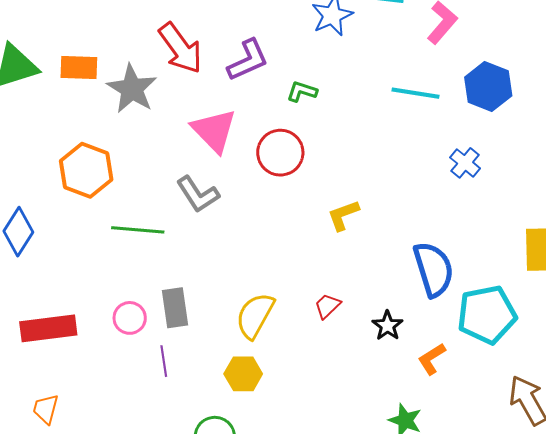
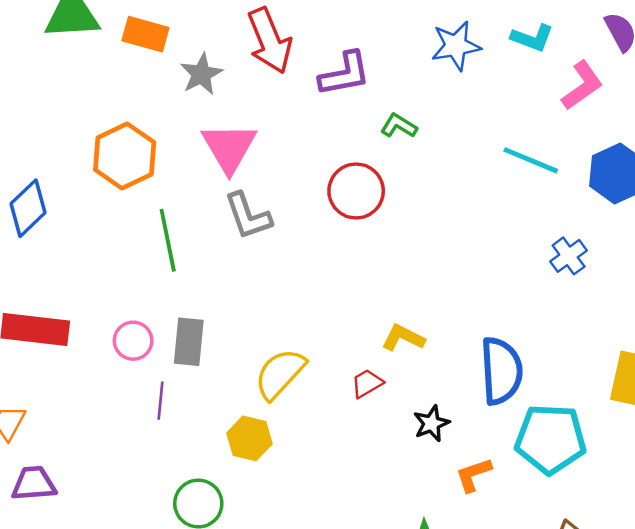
gray star: (132, 89) -> (201, 74), size x0.7
pink triangle: (214, 131) -> (229, 147), moved
yellow L-shape: (343, 215) -> (403, 338), moved, turned 33
green line: (138, 230) -> (168, 240), turned 60

